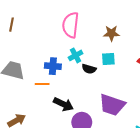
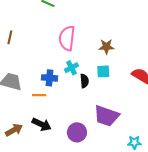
black semicircle: (89, 69) -> (84, 81), turned -112
black arrow: (63, 104) -> (42, 124), moved

